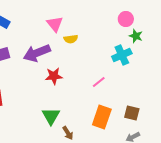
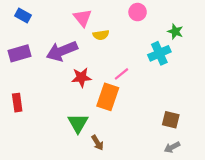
pink circle: (126, 19) -> (138, 12), moved
pink line: (99, 82) -> (122, 74), moved
orange rectangle: (102, 117) -> (108, 97), moved

